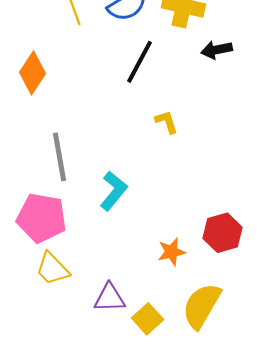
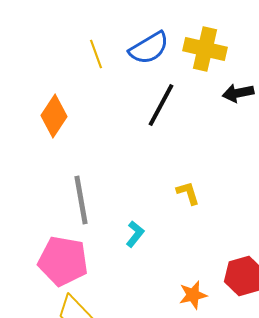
yellow L-shape: (167, 122) -> (188, 193), moved
cyan L-shape: (114, 191) -> (135, 234), size x0.7

